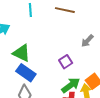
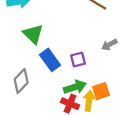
blue rectangle: (26, 73) -> (50, 60), moved

